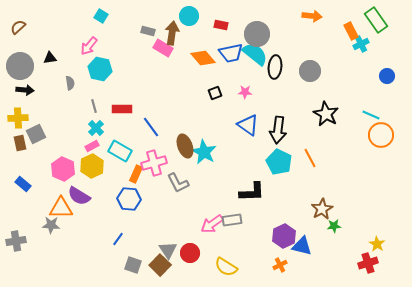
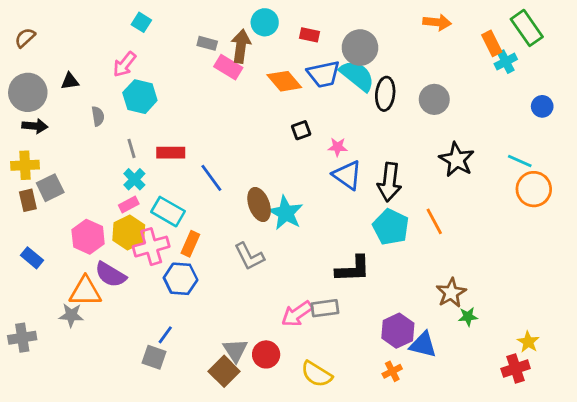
pink star: (245, 92) -> (338, 147), moved
pink cross: (154, 163) -> (151, 247), moved
gray square: (133, 265) -> (154, 357), moved

